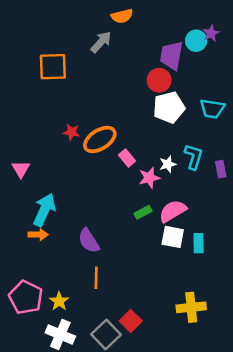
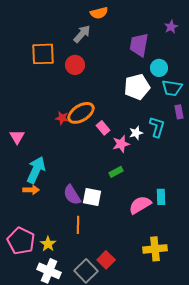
cyan circle: (196, 41) -> (159, 68), moved
red circle: (159, 80) -> (75, 65), moved
red star: (71, 132) -> (62, 118), moved
purple rectangle: (221, 169) -> (179, 112), moved
pink semicircle: (173, 211) -> (140, 205), moved
white square: (173, 237) -> (92, 197), moved

